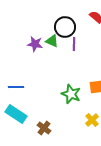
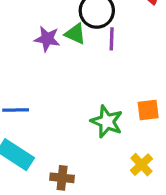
brown cross: (44, 128) -> (62, 178), turned -32

